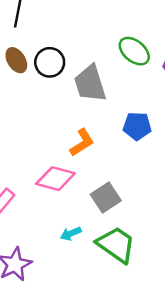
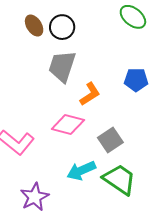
gray trapezoid: (90, 84) -> (62, 66), moved, turned 36
cyan arrow: (71, 234) -> (81, 171), size x1.6

